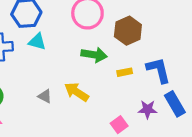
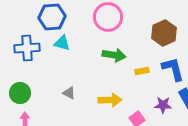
brown hexagon: (128, 31) -> (164, 33), moved
yellow arrow: (77, 92) -> (110, 100), moved, turned 145

